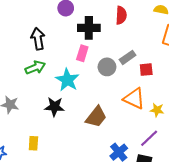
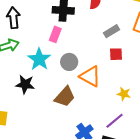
gray rectangle: (128, 57) -> (112, 31), moved
gray circle: (107, 67) -> (69, 62), moved
orange triangle: (134, 99) -> (90, 76), moved

